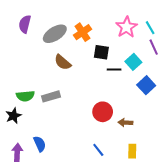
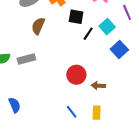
brown semicircle: (63, 62) -> (38, 26), turned 72
black line: (114, 69) -> (88, 34), turned -56
yellow rectangle: (132, 151) -> (97, 113), moved

